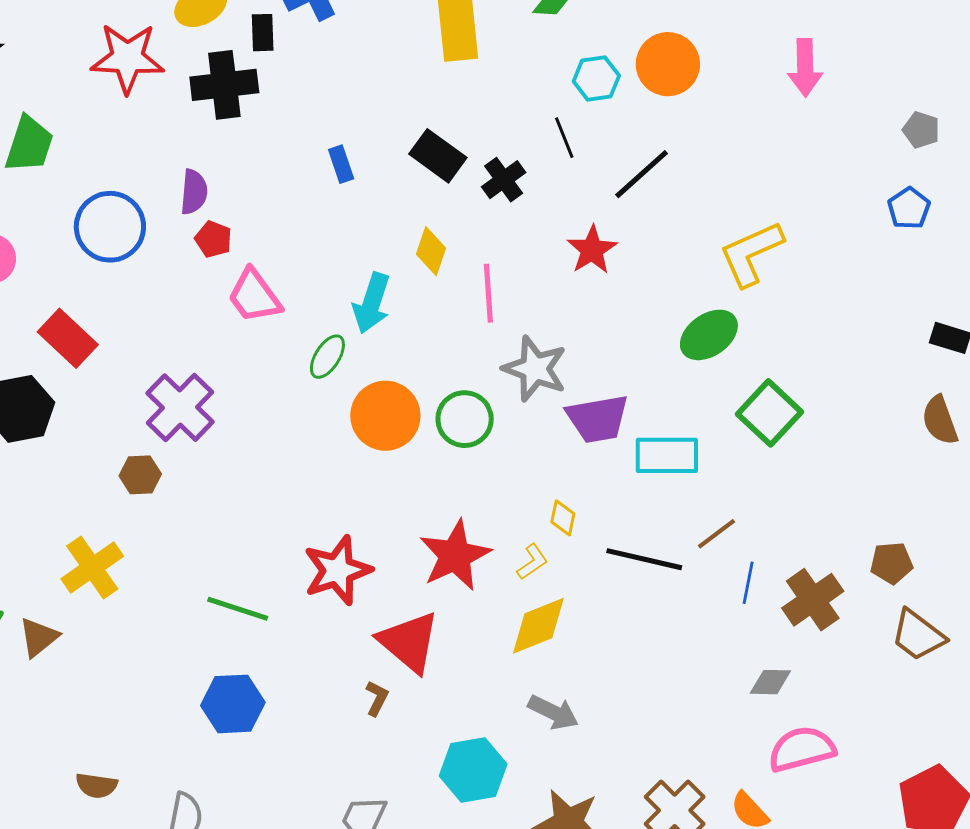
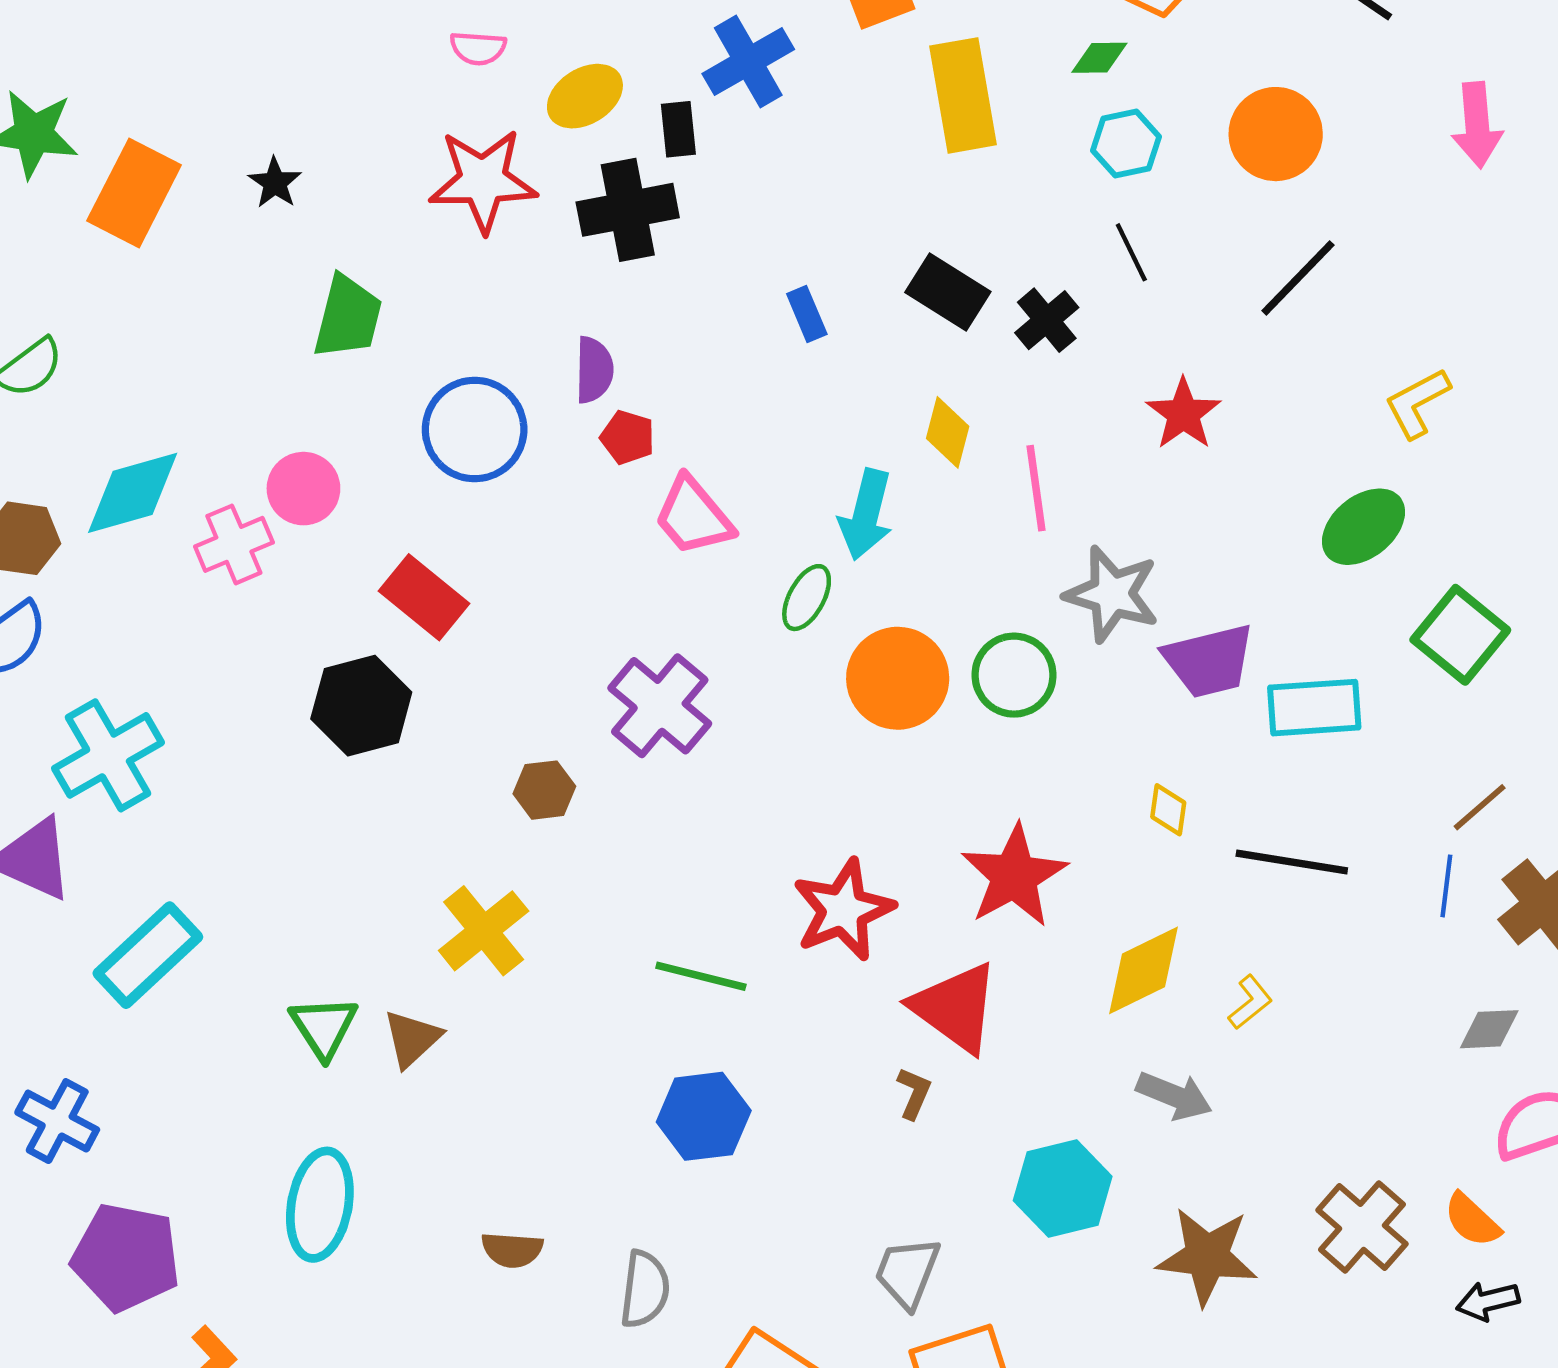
cyan hexagon: (596, 79) -> (1126, 144), moved
black line: (642, 174) -> (1298, 278), moved
yellow L-shape: (751, 253) -> (1417, 403), size x0.7
purple cross: (180, 408) -> (660, 706), moved
brown line: (716, 534) -> (1480, 807), moved
yellow L-shape: (532, 562) -> (1250, 1002), moved

